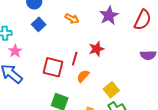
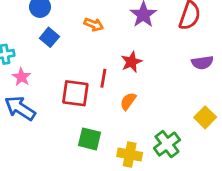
orange semicircle: (83, 76) -> (128, 101), moved
yellow square: (111, 90) -> (205, 117), moved

